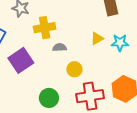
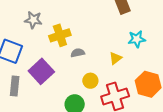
yellow triangle: (97, 38) -> (115, 58), moved
yellow circle: (74, 69) -> (90, 81), moved

